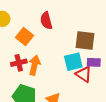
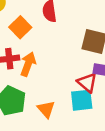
cyan square: (73, 62) -> (82, 100), moved

